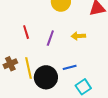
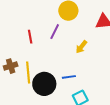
yellow arrow: (78, 36) -> (81, 47), turned -56
purple line: (50, 38) -> (55, 32), moved

